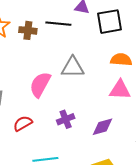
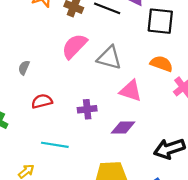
pink semicircle: (40, 85) -> (74, 46), moved
pink triangle: (120, 90) -> (131, 91), moved

